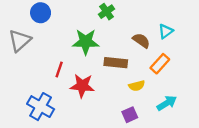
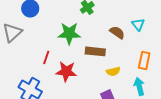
cyan triangle: (166, 31) -> (138, 24), turned -32
orange rectangle: (160, 64) -> (144, 60), moved, turned -30
cyan arrow: (167, 103) -> (139, 86), turned -72

